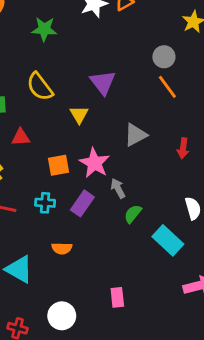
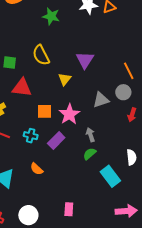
gray circle: (164, 57) -> (123, 92), moved
red triangle: (21, 137) -> (22, 88), size x1.5
gray arrow: (118, 188) -> (90, 135), moved
orange semicircle: (62, 248) -> (37, 169), turned 32

